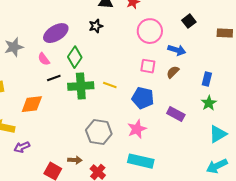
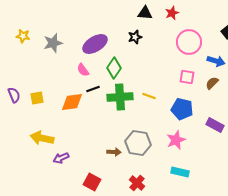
gray star: (14, 47) -> (53, 43), moved
orange diamond: (32, 104) -> (72, 102), moved
brown arrow: (75, 160) -> (114, 152), moved
cyan rectangle: (141, 161) -> (180, 172), size x0.7

